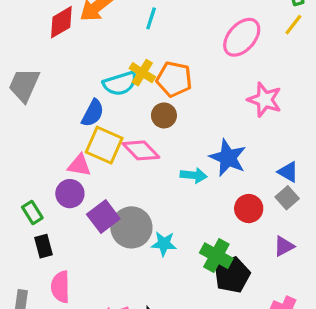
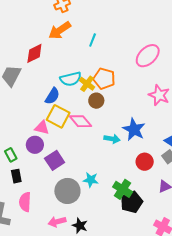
red diamond: (61, 22) -> (34, 53), moved
yellow cross: (142, 73) -> (87, 84), moved
gray circle: (131, 227) -> (67, 191), moved

